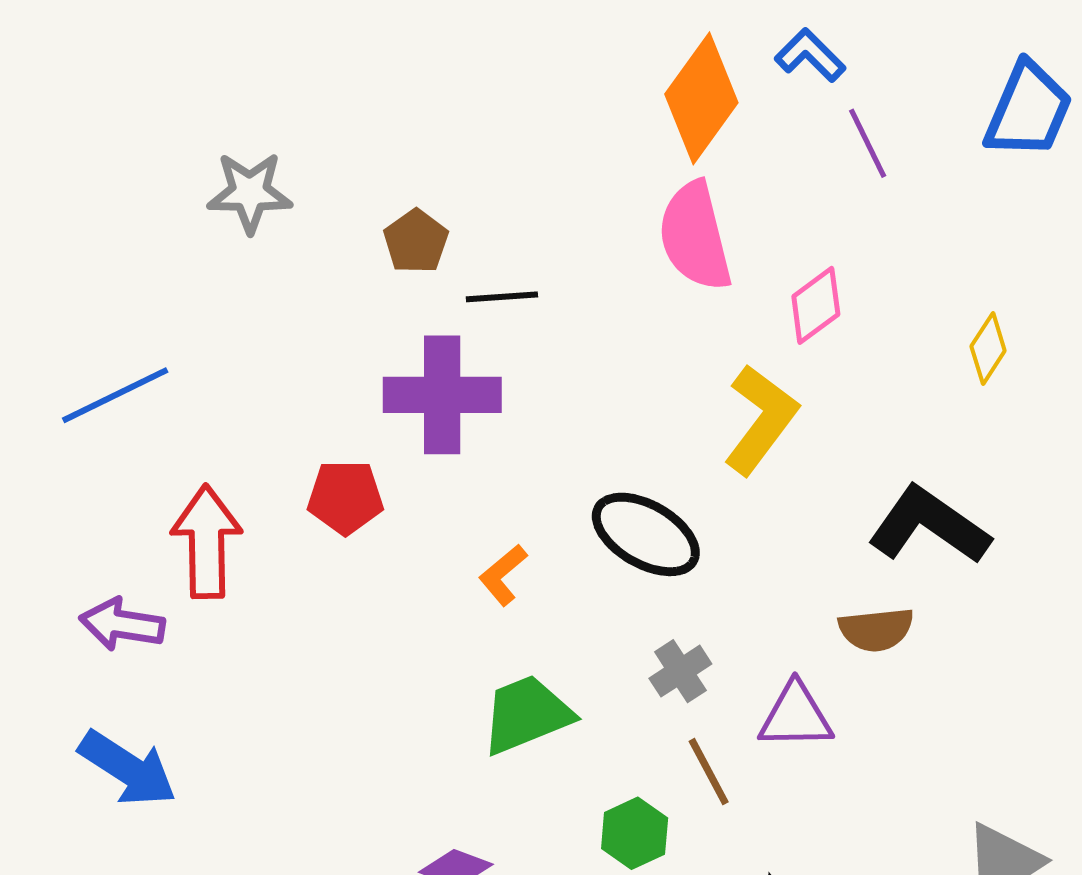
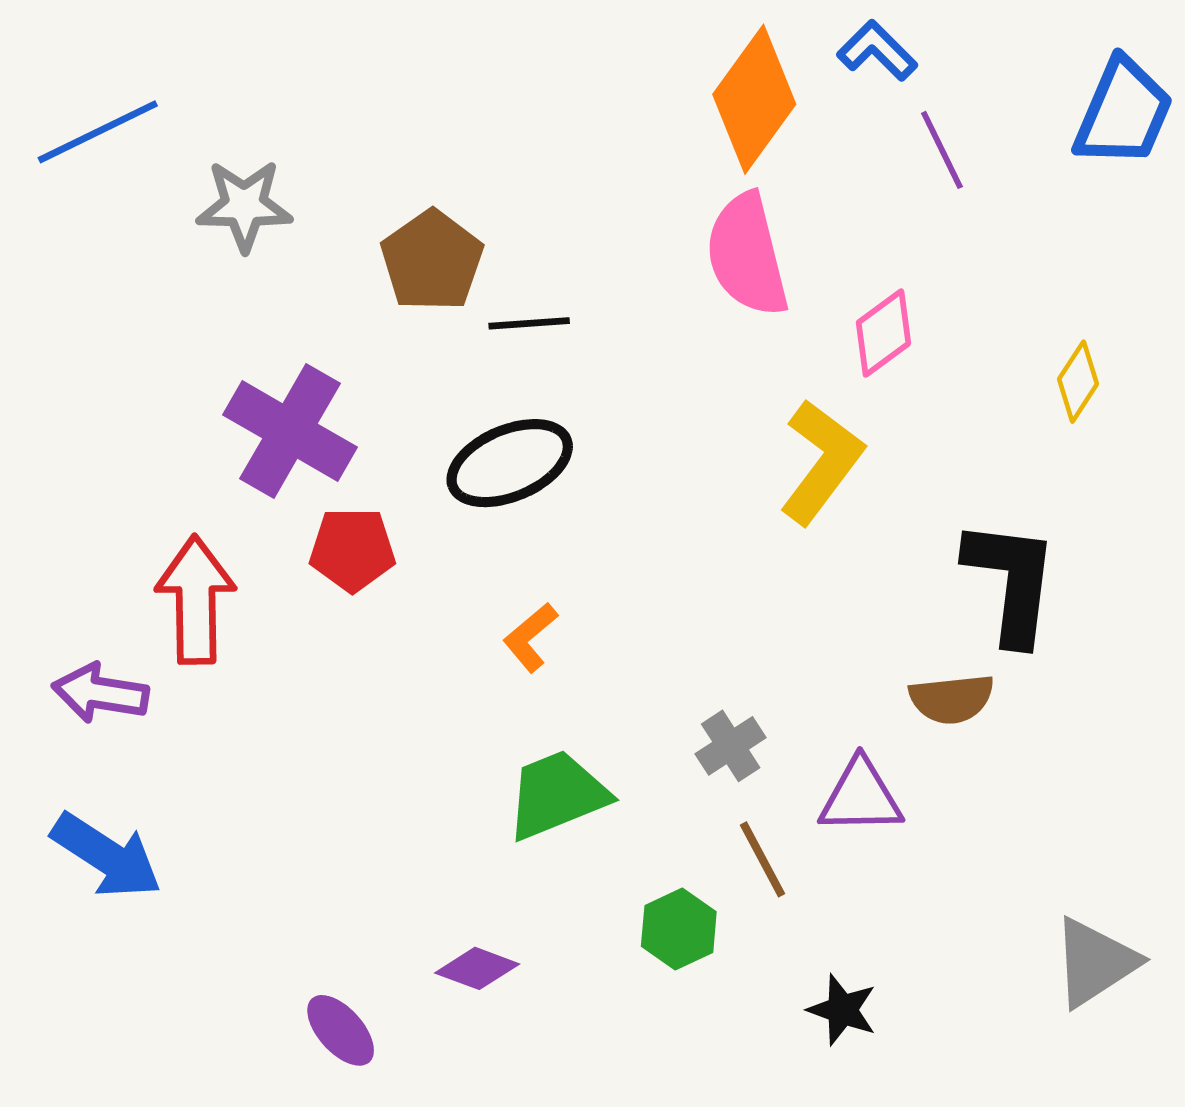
brown pentagon: (416, 241) -> (432, 261), size x1.4
blue line: (115, 395) -> (98, 132), moved
purple cross: (442, 395) -> (290, 431), moved, turned 30
black L-shape: (929, 525) -> (1011, 581), turned 62
black ellipse: (646, 534) -> (510, 463), moved, turned -53

